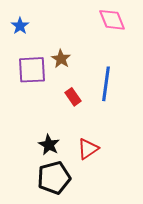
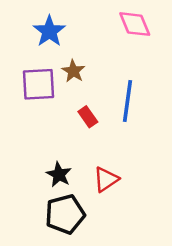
blue star: (20, 26) -> (49, 31), moved, size x1.5

